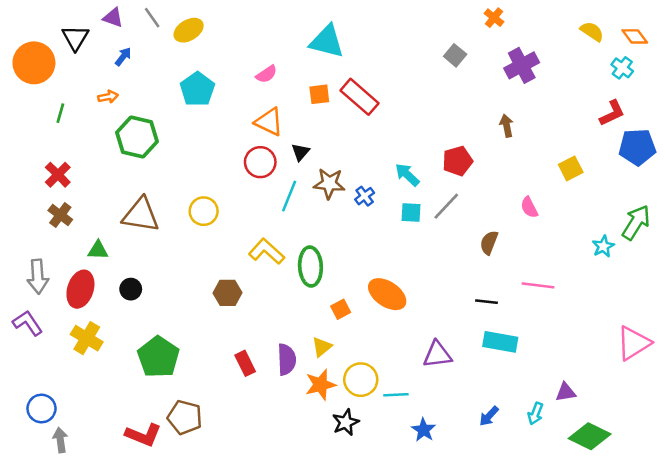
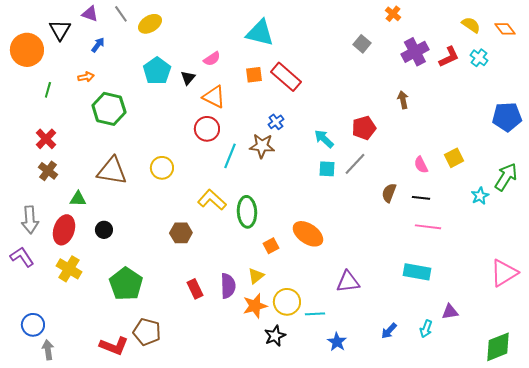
cyan cross: (622, 68) -> (479, 58), moved
red L-shape: (612, 113) -> (449, 57), moved
black triangle: (300, 152) -> (188, 78), moved
yellow square: (571, 168) -> (454, 158), moved
blue cross: (365, 196) -> (276, 122), moved
black line: (486, 302) -> (421, 198), moved
cyan rectangle: (500, 342) -> (417, 272), moved
green diamond: (590, 436) -> (498, 347), moved, turned -48

